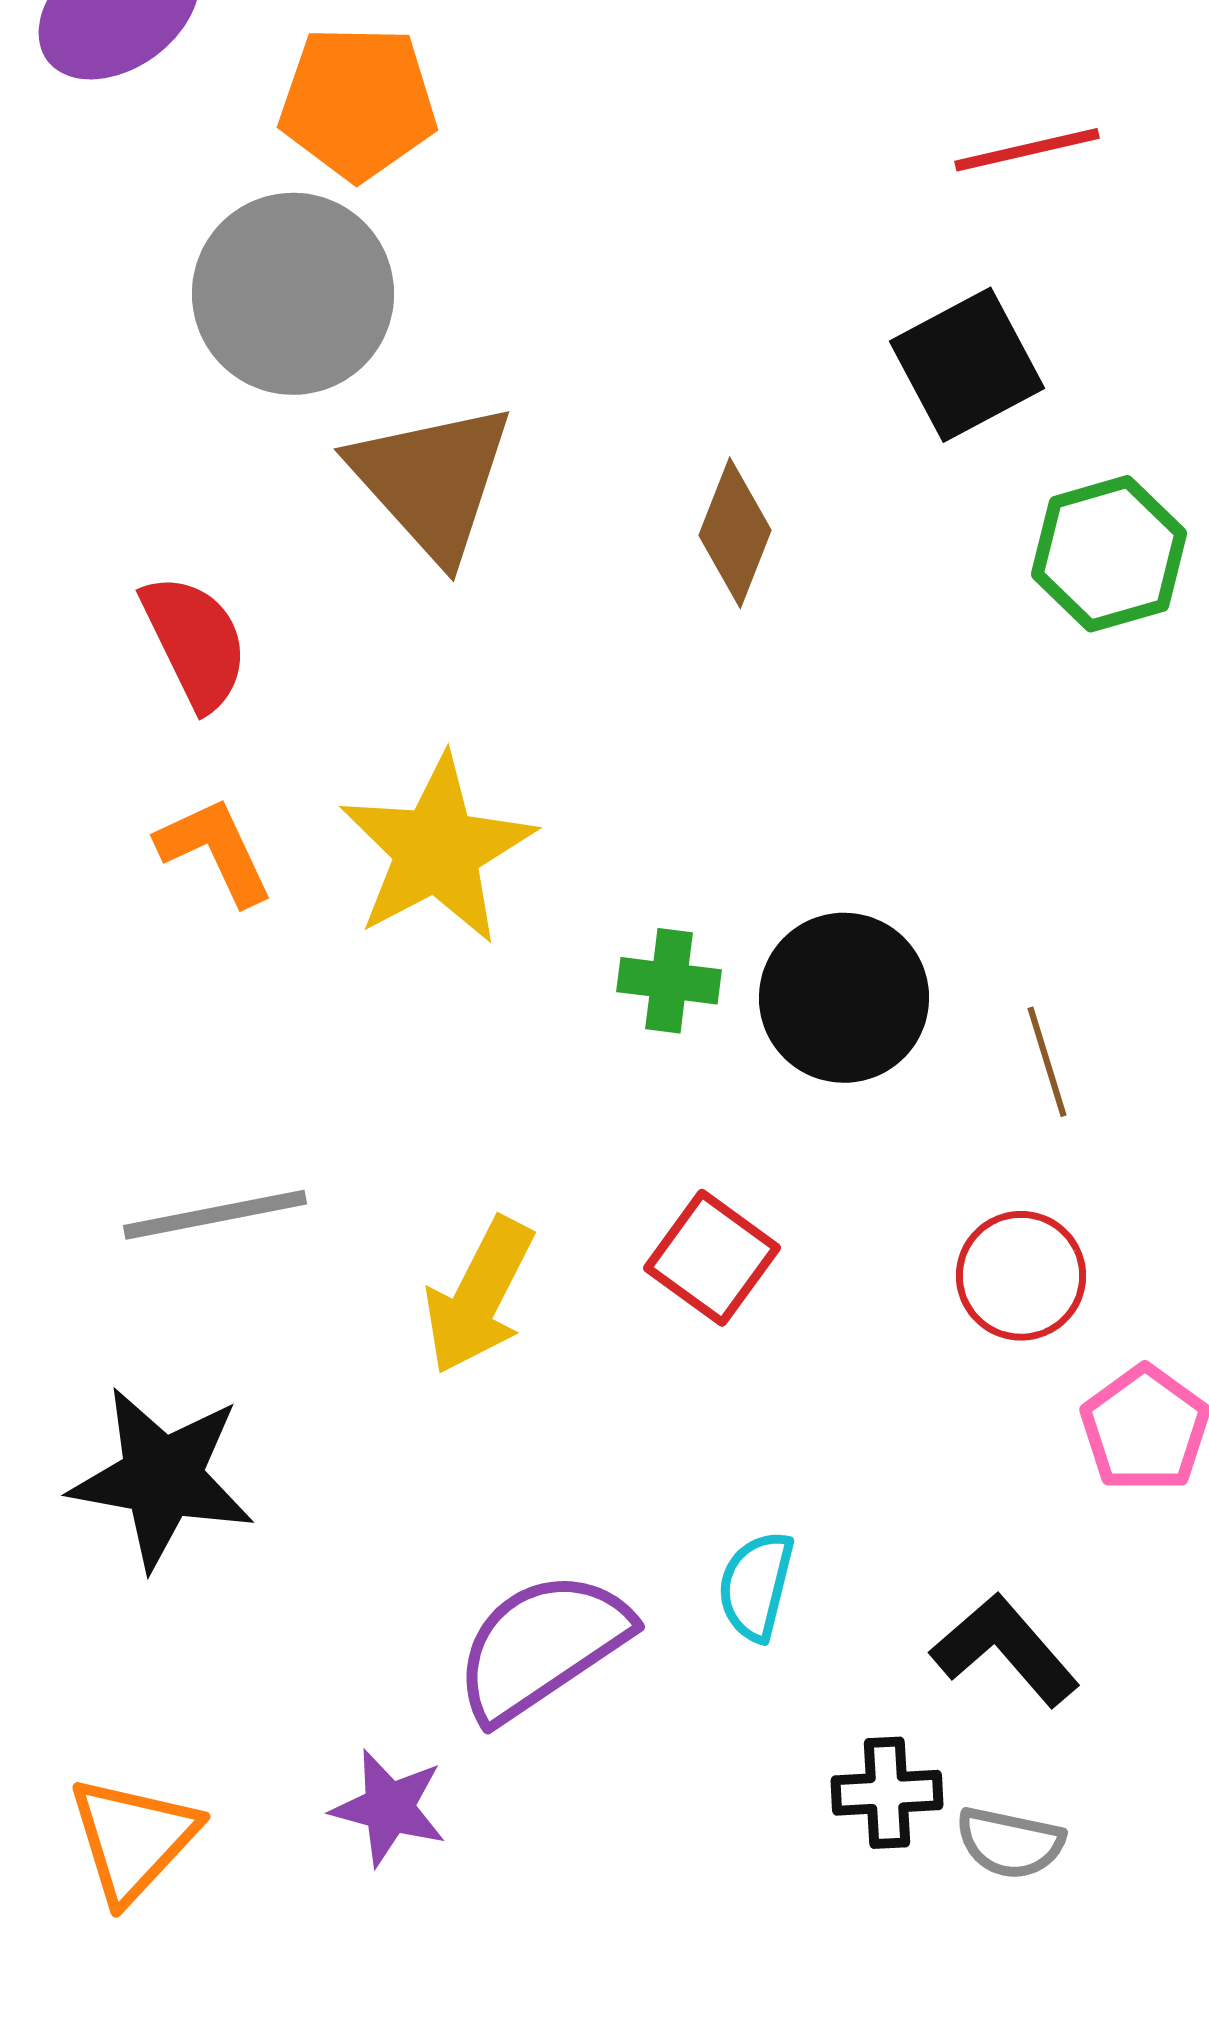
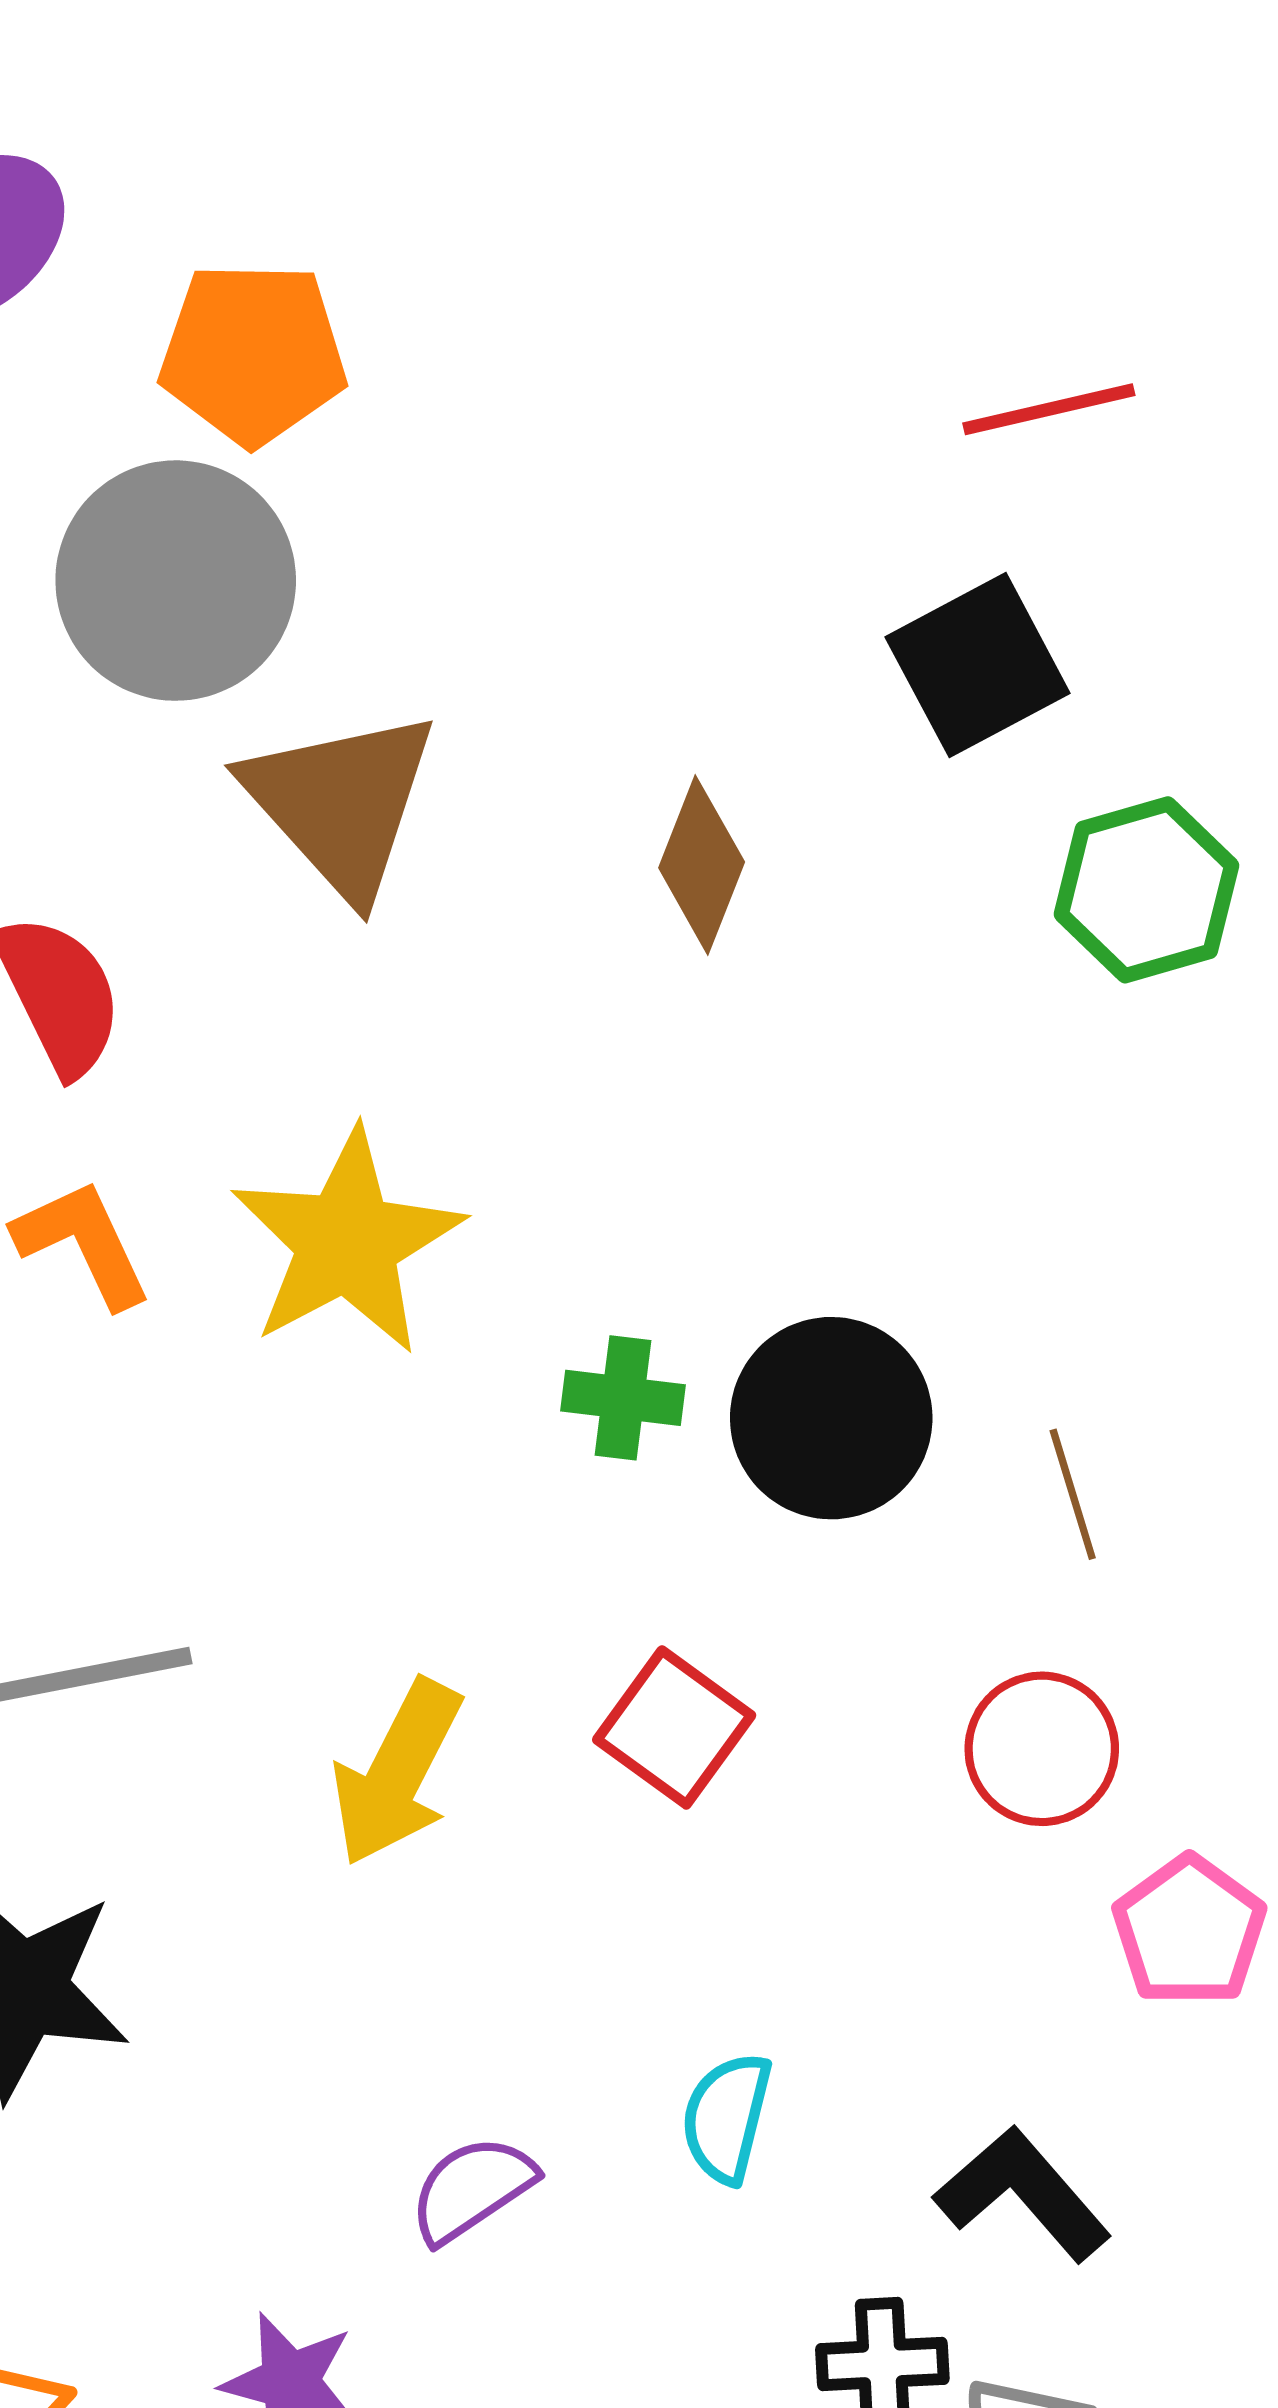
purple semicircle: (542, 1646) -> (472, 2189), size x0.6

